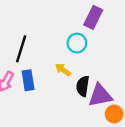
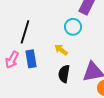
black semicircle: (83, 86) -> (64, 74), moved

